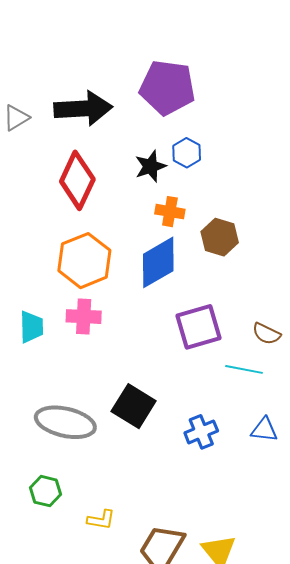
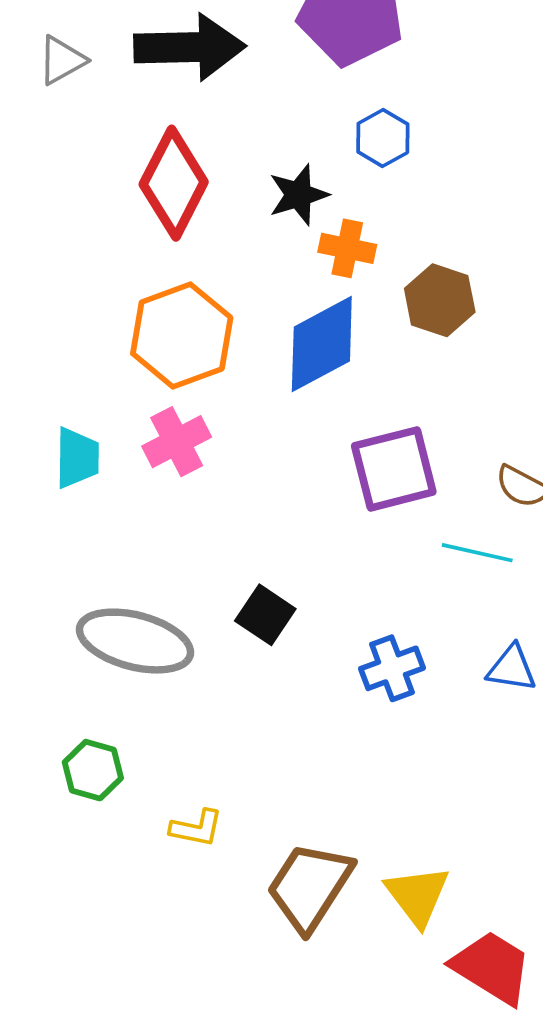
black star: (150, 166) -> (298, 195), moved
pink cross: (84, 317) -> (177, 442), turned -32
black square: (134, 406) -> (265, 615), size x0.7

